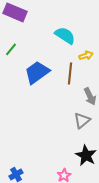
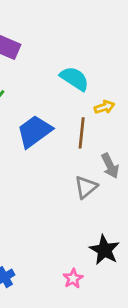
gray triangle: (82, 120) -> (86, 187), moved

